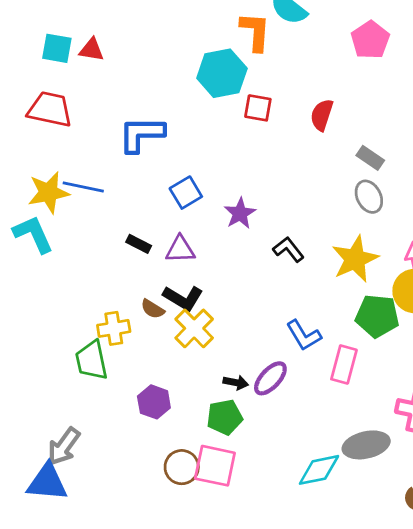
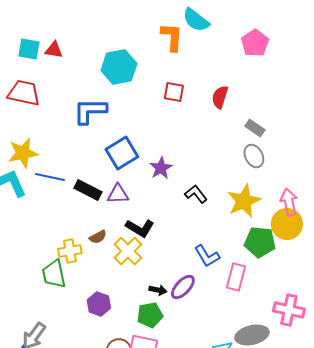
cyan hexagon: (222, 73) -> (119, 67), moved
blue line: (83, 187) -> (50, 177), moved
blue square: (186, 193) -> (122, 153), size x1.4
black rectangle: (139, 244) -> (88, 190), size x1.5
black L-shape: (183, 298) -> (140, 228), moved
brown semicircle: (153, 309) -> (98, 237), turned -60

